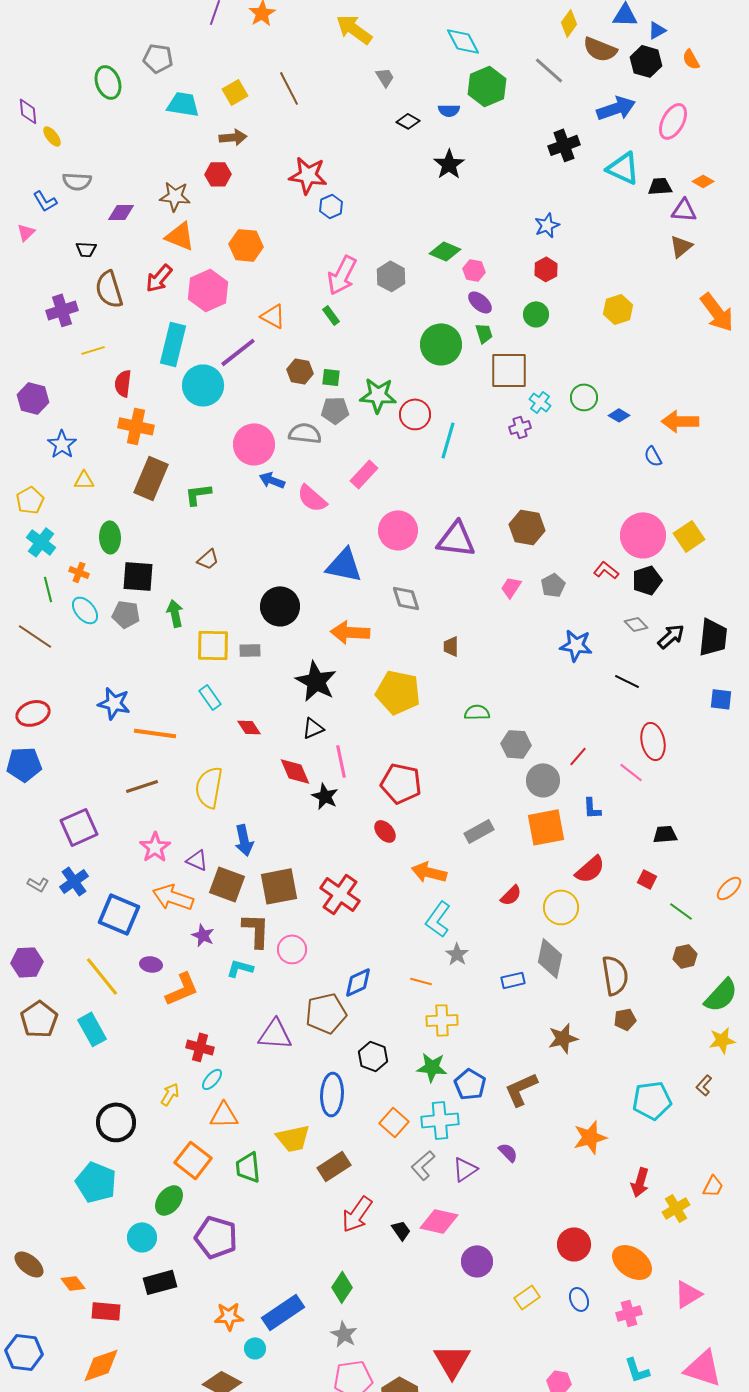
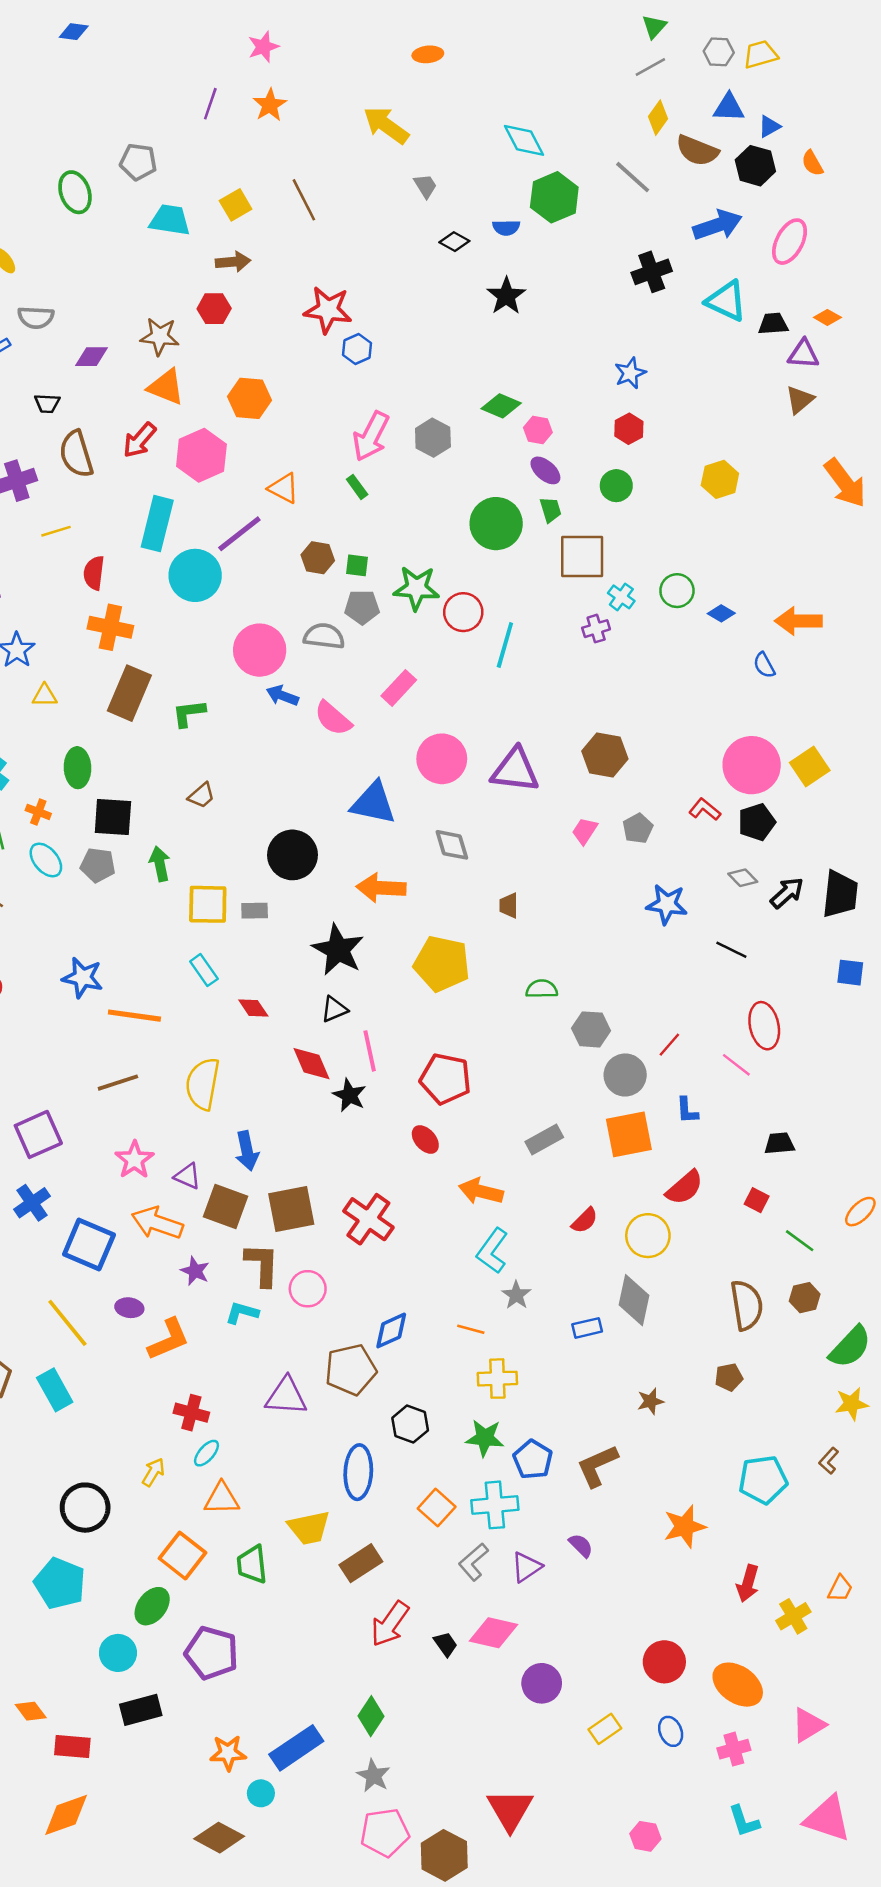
brown semicircle: (615, 975) -> (747, 1305), moved
brown star: (563, 1038) -> (650, 1401), size x0.7

